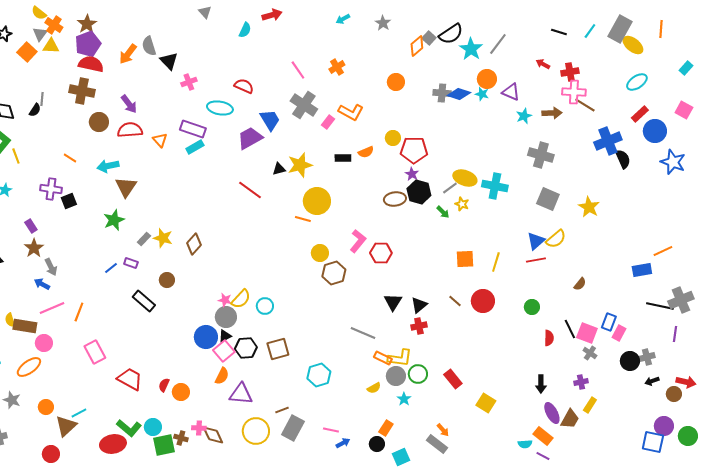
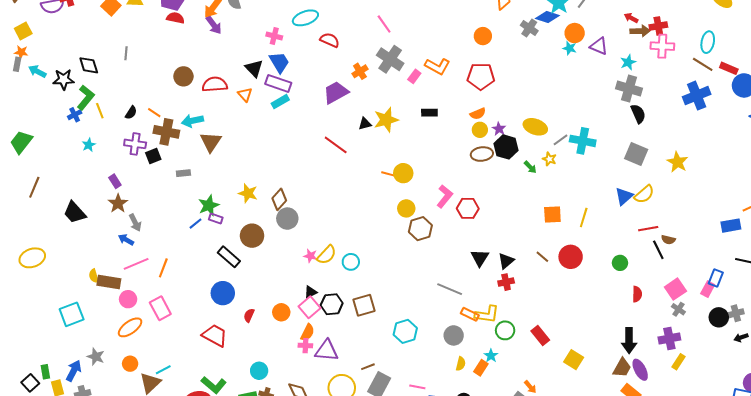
black triangle: (169, 61) -> (254, 68), moved
red semicircle: (91, 64) -> (175, 18), size x0.7
orange cross: (337, 67) -> (360, 71), moved
pink cross: (189, 82) -> (274, 36), turned 35
cyan ellipse: (637, 82) -> (708, 42), moved, turned -45
brown cross: (82, 91) -> (166, 132), moved
gray cross: (442, 93) -> (529, 28), moved, turned 30
blue diamond: (459, 94) -> (547, 17), moved
purple arrow: (129, 104) -> (214, 25), moved
brown line: (585, 105) -> (703, 64), moved
cyan ellipse: (220, 108) -> (305, 18), moved, turned -30
black semicircle: (35, 110) -> (131, 113), moved
brown arrow: (552, 113) -> (640, 31), moved
red rectangle: (640, 114) -> (729, 68), turned 66
cyan star: (524, 116) -> (628, 62), moved
blue trapezoid: (270, 120) -> (279, 62), moved
yellow circle: (393, 138) -> (480, 130), moved
red pentagon: (414, 150) -> (481, 76), moved
orange semicircle: (366, 152) -> (478, 114), moved
gray cross: (541, 155) -> (629, 88), moved
black semicircle: (623, 159) -> (638, 114), moved
yellow ellipse: (465, 178) -> (535, 127), moved
gray line: (450, 188) -> (561, 140), moved
yellow circle: (317, 201) -> (403, 173), moved, size x0.7
green star: (114, 220) -> (209, 205), moved
gray rectangle: (144, 239) -> (183, 173), moved, turned 40
red line: (536, 260) -> (648, 229), moved
brown circle: (167, 280) -> (252, 236), size x1.5
brown semicircle: (580, 284) -> (668, 240), turned 64
gray circle: (226, 317) -> (287, 219), moved
blue rectangle: (609, 322) -> (716, 278), moved
black line: (570, 329) -> (658, 250), moved
pink square: (587, 333) -> (675, 289), turned 35
blue circle: (206, 337) -> (223, 293), moved
pink rectangle: (95, 352) -> (160, 308), moved
orange ellipse: (29, 367) -> (130, 327), moved
gray circle: (396, 376) -> (454, 335), moved
purple cross: (581, 382) -> (669, 338), size x1.5
black arrow: (541, 384) -> (629, 341), size x1.4
red semicircle: (164, 385) -> (249, 315), moved
yellow semicircle: (374, 388) -> (461, 364), moved, turned -48
orange circle: (181, 392) -> (281, 312), moved
brown trapezoid: (570, 419) -> (622, 368), moved
cyan circle: (153, 427) -> (259, 371), moved
pink cross: (199, 428) -> (305, 346), moved
orange rectangle: (386, 428) -> (481, 368), moved

